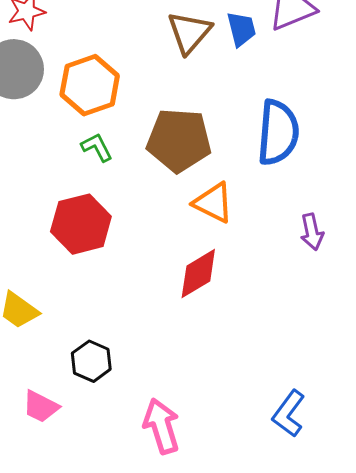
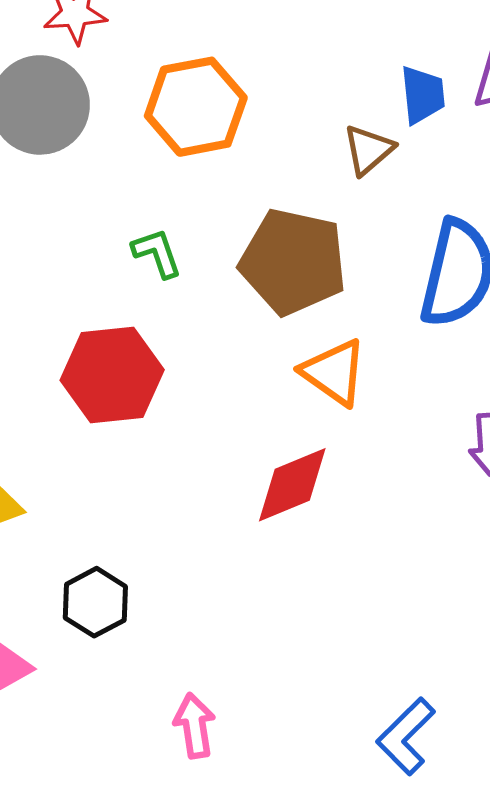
brown triangle: (189, 32) -> (368, 150), moved, size x0.7
orange hexagon: (90, 85) -> (196, 107), moved
pink arrow: (161, 426) -> (195, 726), size x0.7

